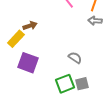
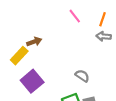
purple square: (28, 63) -> (32, 81), turned 30

